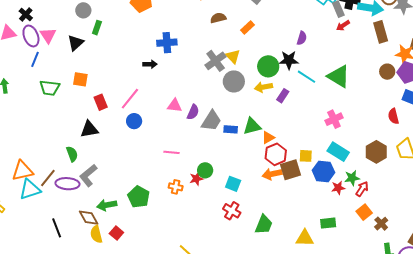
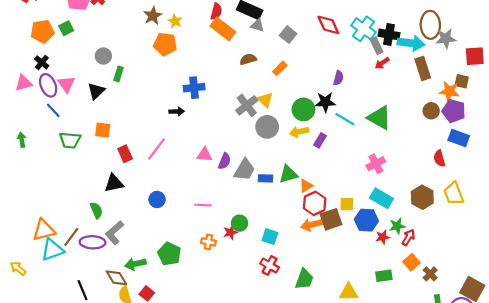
blue line: (35, 59) -> (53, 110), turned -63
blue circle: (134, 121) -> (157, 199), moved
green rectangle: (328, 223) -> (384, 276), moved

